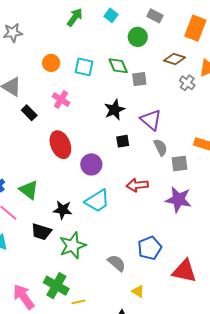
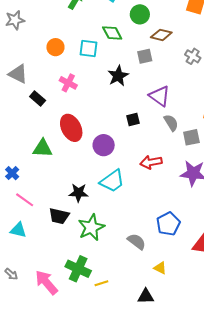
brown diamond: (175, 59) -> (161, 35), moved
green diamond: (118, 66) -> (112, 33), moved
black star: (115, 110) -> (118, 76), moved
green triangle: (29, 190) -> (43, 148), moved, turned -30

